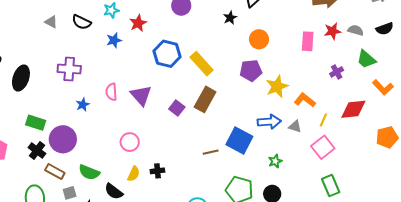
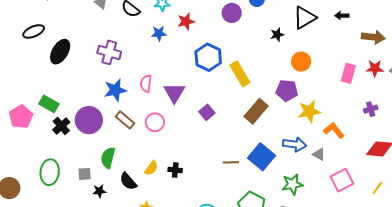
brown rectangle: (205, 99) -> (256, 111), moved
blue star: (83, 105) -> (115, 90), size x1.6
yellow line: (323, 120) -> (377, 188), moved
green rectangle: (36, 123) -> (49, 104), moved
pink circle: (130, 142) -> (155, 122), moved
green star: (275, 161) -> (292, 184), size x1.5
brown rectangle: (55, 172) -> (125, 120), moved
green semicircle: (89, 172) -> (108, 158), turned 70

